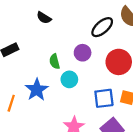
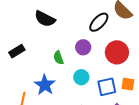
black semicircle: (44, 18) -> (45, 19), size x1.5
cyan circle: (69, 79) -> (81, 77), moved

